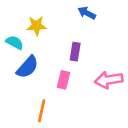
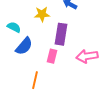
yellow star: (36, 26) -> (42, 14), moved
purple rectangle: (75, 52) -> (61, 34), size x1.5

